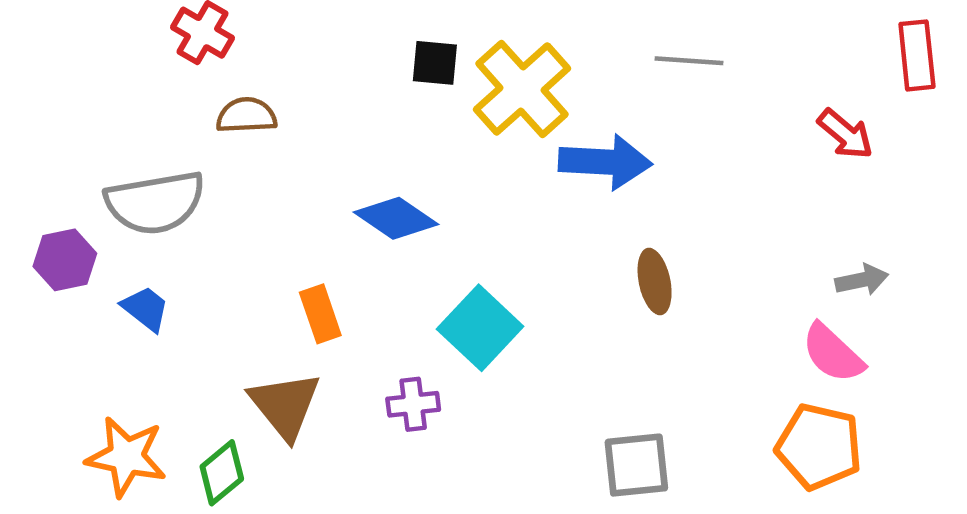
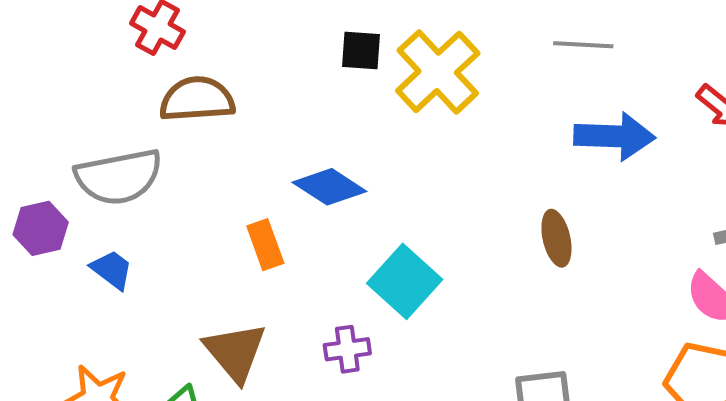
brown semicircle: (246, 115) -> (197, 99), size x1.4
blue arrow: (605, 162) -> (614, 136), moved
orange rectangle: (320, 314) -> (265, 245), moved

